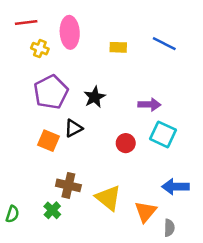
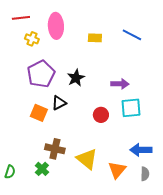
cyan square: (163, 134) -> (131, 108), turned -30
gray semicircle: (169, 228) -> (145, 174), moved

